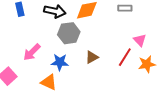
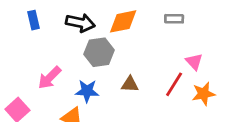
brown triangle: (92, 57) -> (130, 84), turned 32

